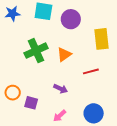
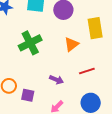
orange triangle: (64, 54) -> (71, 44), moved
red line: (91, 71) -> (87, 71), moved

